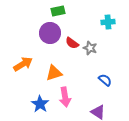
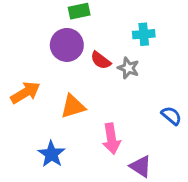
cyan cross: (108, 22) -> (144, 34), moved
blue semicircle: (105, 80) -> (171, 116), moved
pink arrow: (65, 97) -> (111, 139), moved

